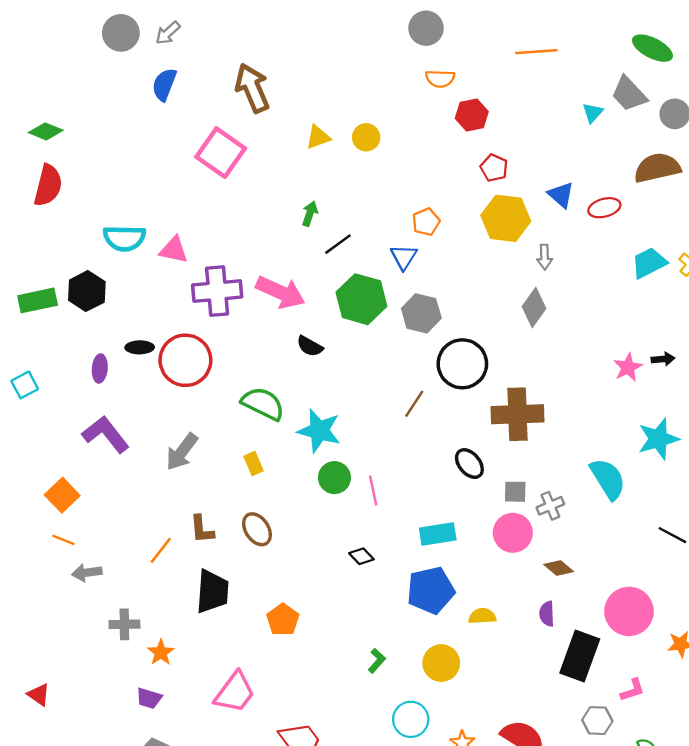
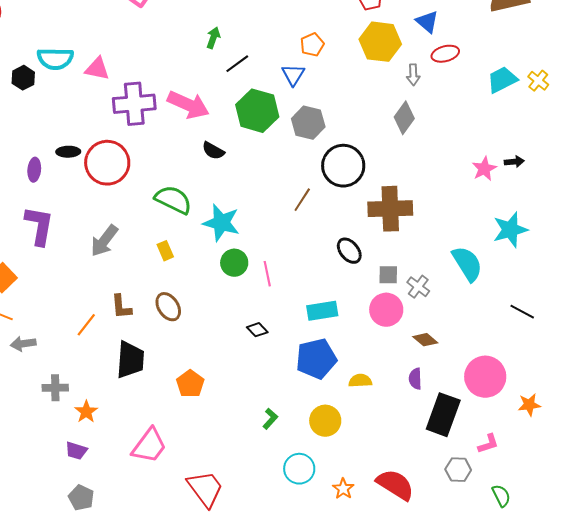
red ellipse: (604, 208) -> (445, 54), moved
black hexagon: (87, 291) -> (23, 78), moved, size x0.7
purple L-shape: (106, 434) -> (39, 226), turned 48
gray cross: (550, 506) -> (418, 287), turned -30

